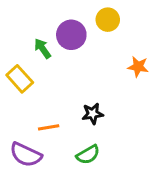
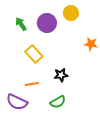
green arrow: (42, 48) -> (21, 24), moved
yellow rectangle: (20, 79) -> (34, 54), moved

